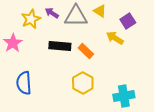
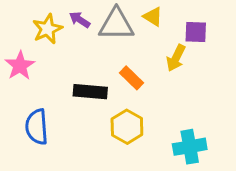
purple square: (128, 21) -> (196, 32), turned 35
yellow arrow: (115, 38) -> (176, 58), turned -96
black rectangle: (60, 46) -> (90, 92), moved

